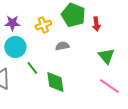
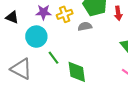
purple star: (12, 23) -> (43, 12), moved
gray semicircle: (62, 46) -> (85, 26), moved

